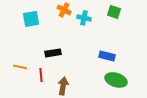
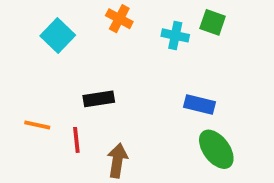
cyan cross: (84, 18) -> (175, 35), moved
cyan square: (31, 19) -> (58, 35), turned -36
green ellipse: (116, 80) -> (216, 149), turned 35

